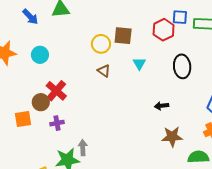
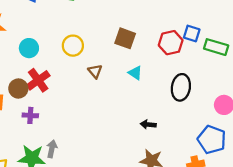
yellow circle: (101, 44) -> (73, 46), moved
cyan circle: (40, 55) -> (29, 48), moved
cyan triangle: (139, 64) -> (135, 73), turned -40

